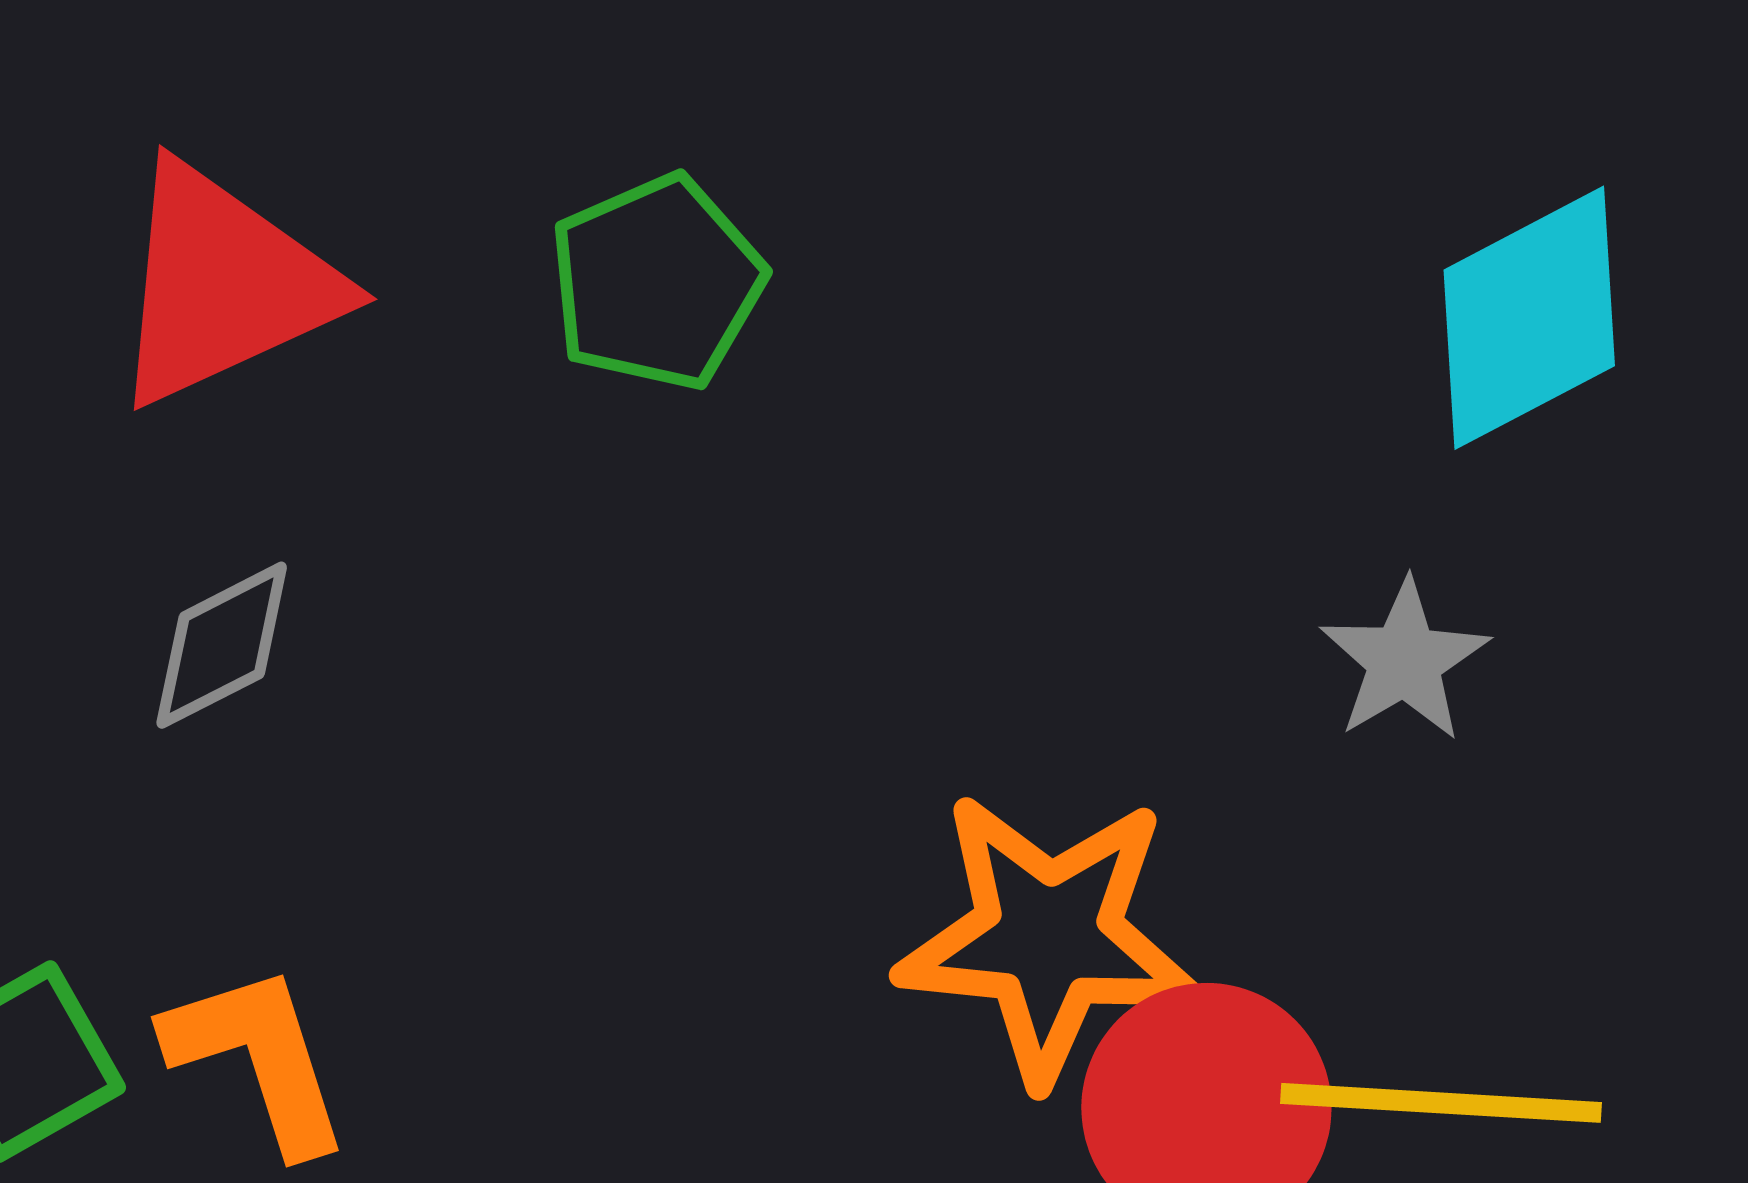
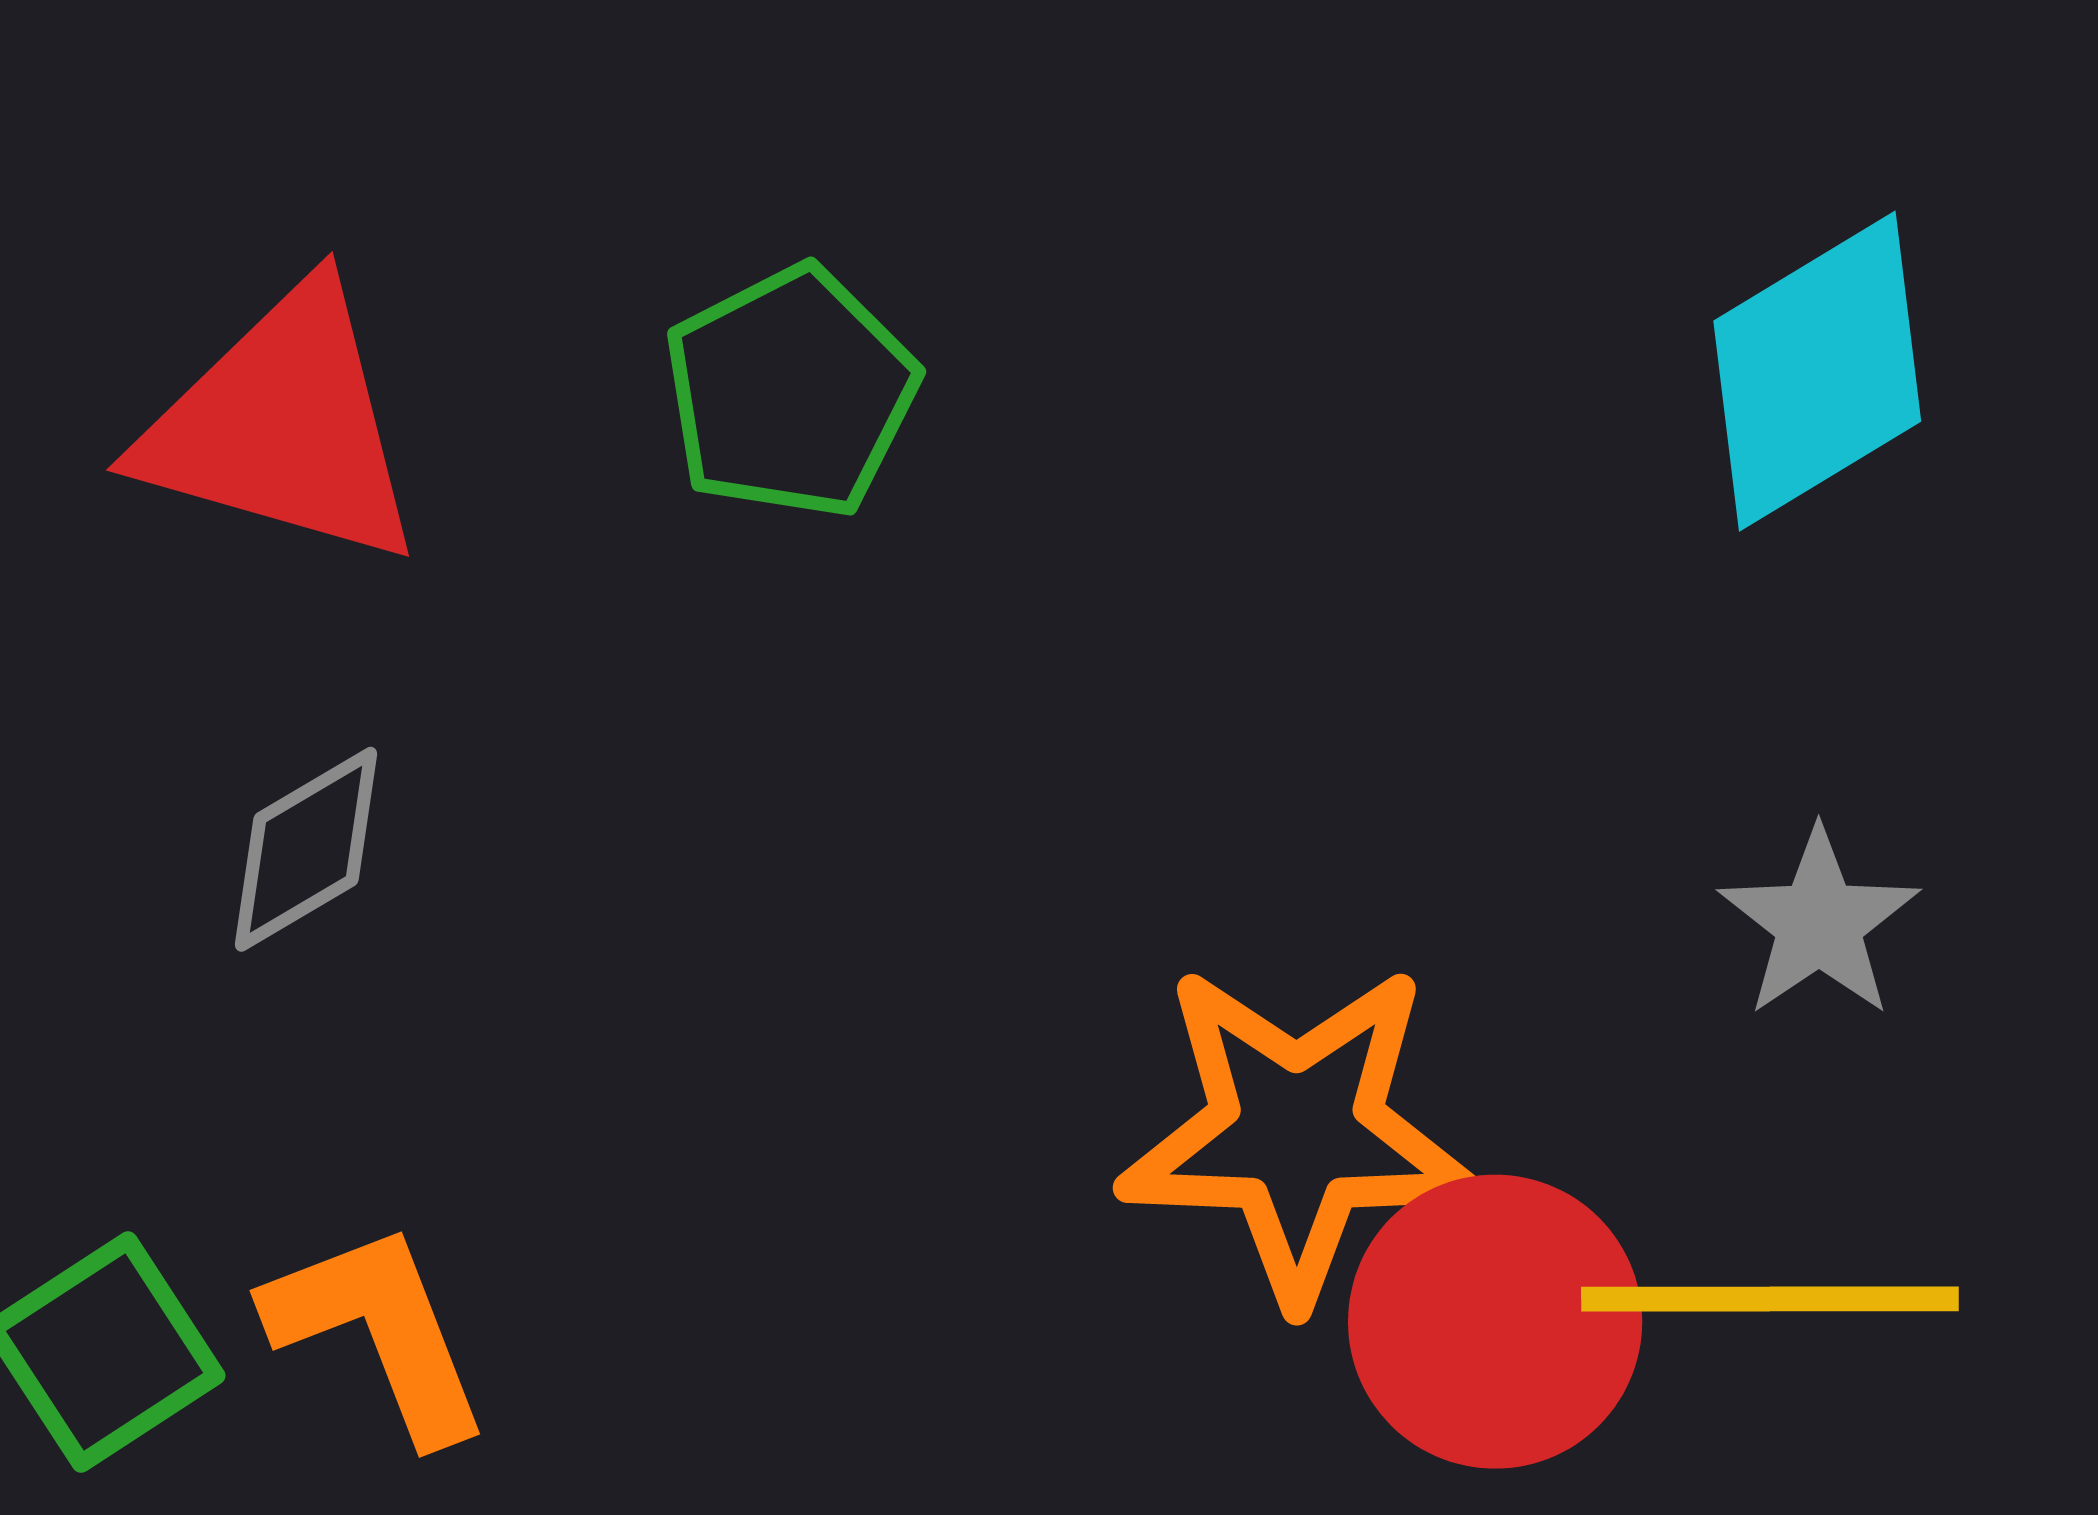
red triangle: (224, 285) -> (282, 426), turned 44
gray star: (1404, 661) -> (1819, 923), moved

